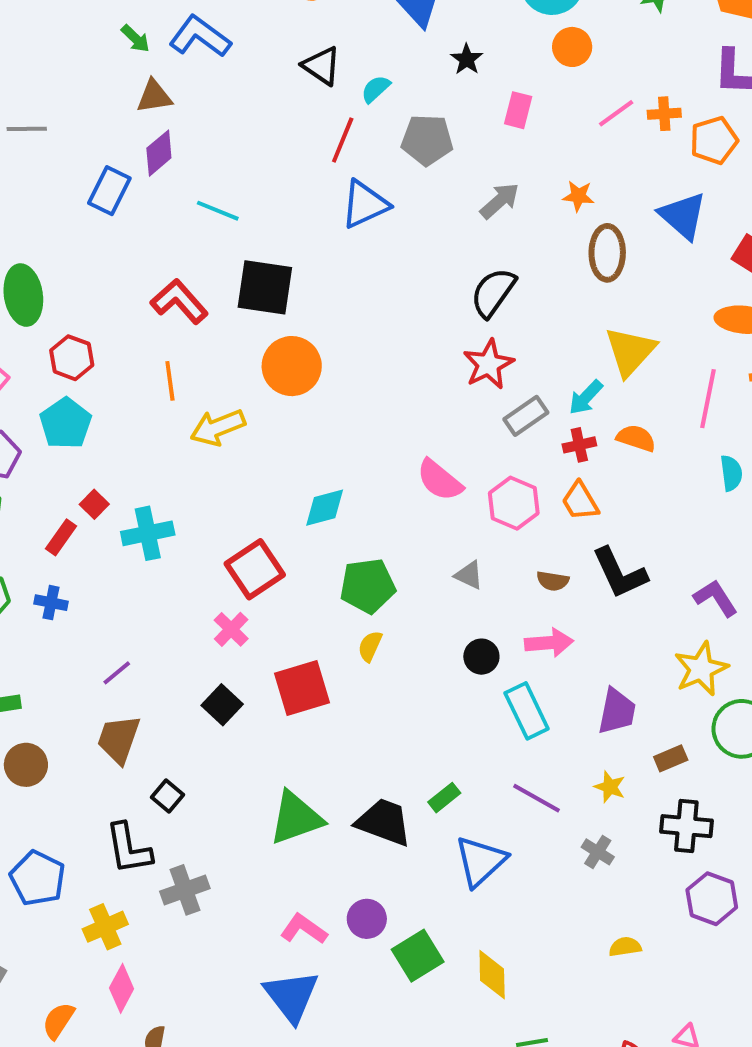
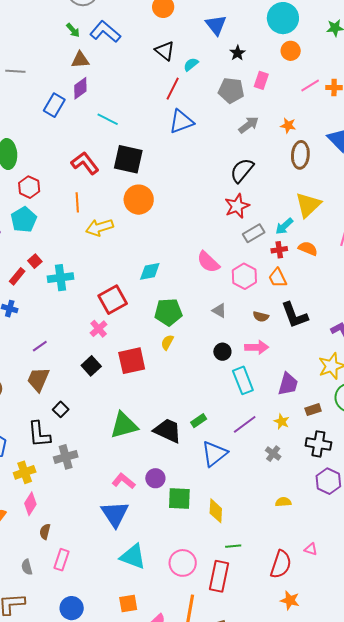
gray pentagon: (427, 140) -> (231, 90), moved
purple line: (537, 798) -> (245, 424), turned -70
green square: (418, 956) -> (179, 499), turned 30

